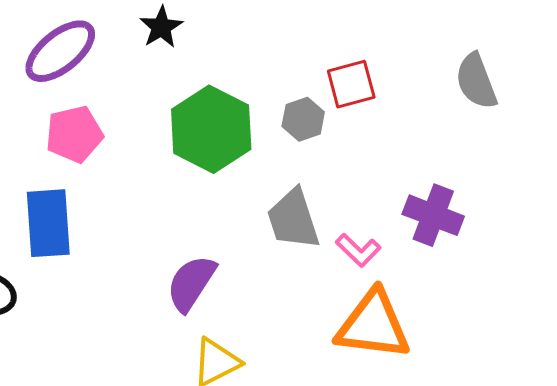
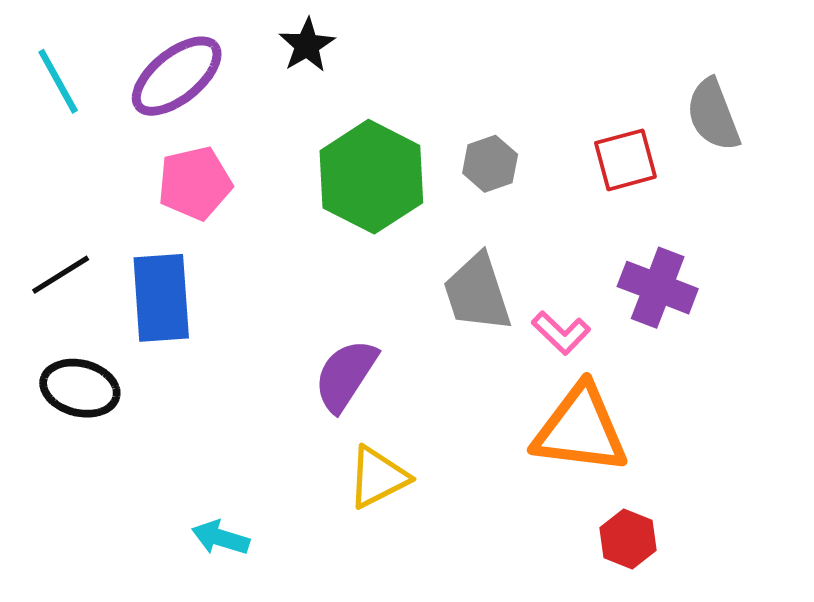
red square: (351, 84) -> (625, 160), moved

